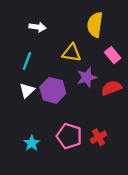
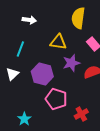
white triangle: (27, 90) -> (12, 74), moved
pink pentagon: (69, 136) -> (56, 99), moved

